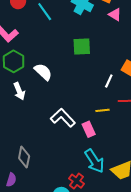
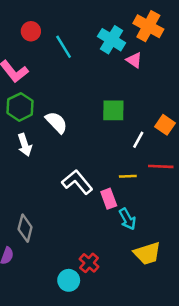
pink triangle: (115, 15) -> (134, 60), moved
green square: (82, 47) -> (113, 110), moved
cyan arrow: (94, 161) -> (127, 219), moved, size x0.7

